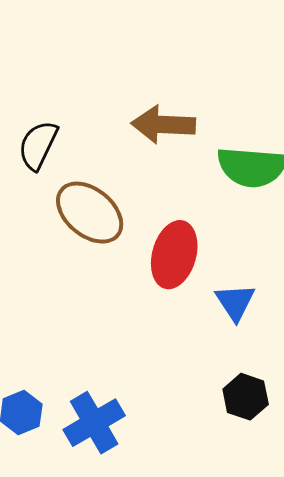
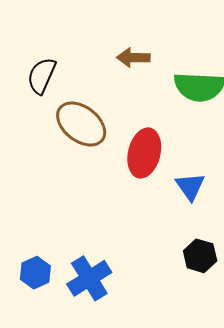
brown arrow: (163, 125) -> (133, 58), size x0.7

